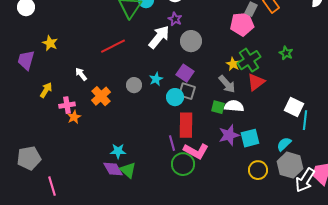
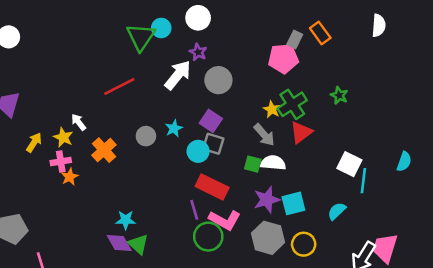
yellow star: (50, 43) -> (63, 137), moved
red rectangle: (186, 125) -> (212, 187), turned -65
gray hexagon: (290, 165) -> (268, 238), moved

